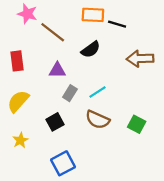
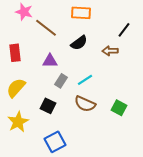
black line: (117, 24) -> (124, 30), moved, turned -70
brown arrow: (140, 59) -> (110, 51), moved, size x0.7
black square: (55, 122) -> (48, 106), turned -35
yellow star: (20, 140) -> (18, 122), size x1.5

